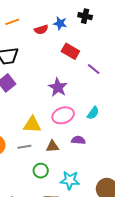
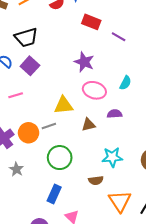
pink ellipse: (63, 115) -> (94, 90), turned 45
gray line: (24, 147) -> (49, 126), moved
green circle: (41, 171) -> (60, 158), moved, size x1.5

